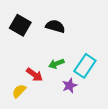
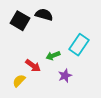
black semicircle: (55, 26) -> (44, 15), moved
cyan rectangle: (85, 66) -> (79, 45), moved

